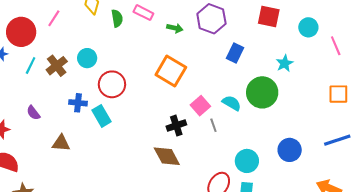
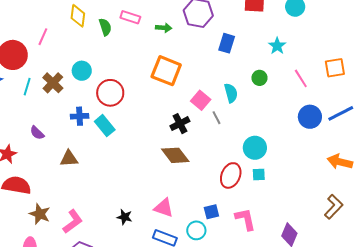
pink line: (336, 46) -> (301, 78), moved
green circle: (262, 92) -> (259, 78), size x0.5
cyan semicircle: (232, 103) -> (231, 93), turned 54
blue circle: (290, 150) -> (310, 117), moved

